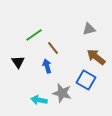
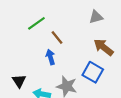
black triangle: (18, 62) -> (19, 81), moved

